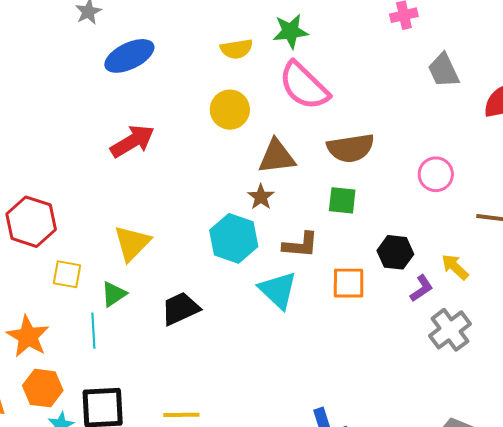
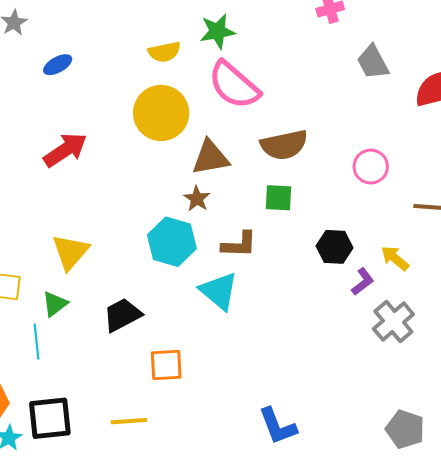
blue ellipse: (129, 56) -> (58, 65), size x0.6
yellow circle: (230, 110) -> (161, 113), size x1.4
orange square: (349, 283) -> (166, 365), moved

